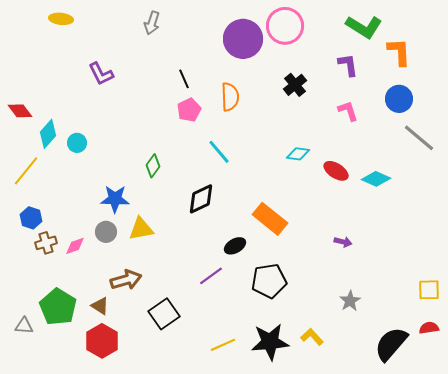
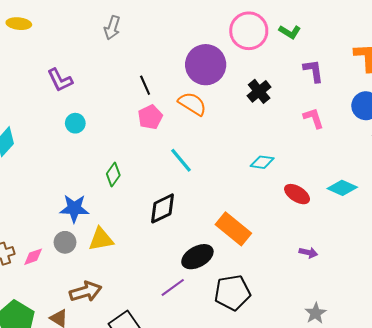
green L-shape: (364, 27) -> (290, 32), moved, size x0.6
purple circle: (243, 39) -> (206, 65), moved
orange semicircle: (230, 97) -> (192, 104), turned -56
cyan circle: (77, 143) -> (75, 123), moved
red ellipse: (336, 171) -> (297, 194), moved
black ellipse: (235, 246) -> (197, 257), size x1.4

